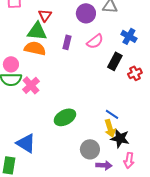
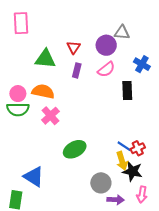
purple circle: (86, 13) -> (106, 45), moved
red triangle: (45, 15) -> (74, 47), moved
orange semicircle: (35, 48) -> (43, 91), moved
black rectangle: (115, 61) -> (127, 90), turned -30
red cross: (135, 73) -> (138, 148), moved
pink cross: (31, 85) -> (50, 116), moved

